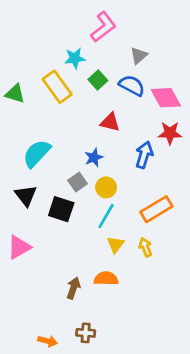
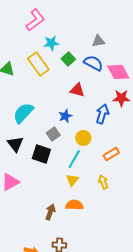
pink L-shape: (103, 27) -> (35, 20), moved
gray triangle: (139, 56) -> (98, 41), turned 32
yellow circle: (106, 187) -> (83, 138), moved
orange rectangle: (156, 209) -> (111, 154), size x0.7
yellow triangle: (116, 245) -> (72, 180), moved

